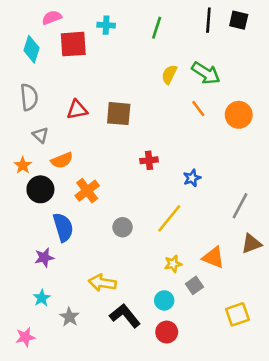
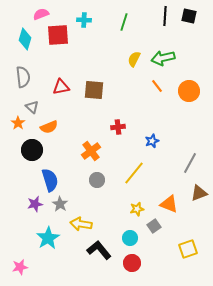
green arrow: (206, 73) -> (163, 58), turned 135
orange star: (23, 165) -> (18, 123), moved
orange cross: (87, 191) -> (91, 151), moved
cyan star: (42, 298) -> (48, 238), moved, size x1.6
gray star: (69, 317) -> (60, 204), moved

